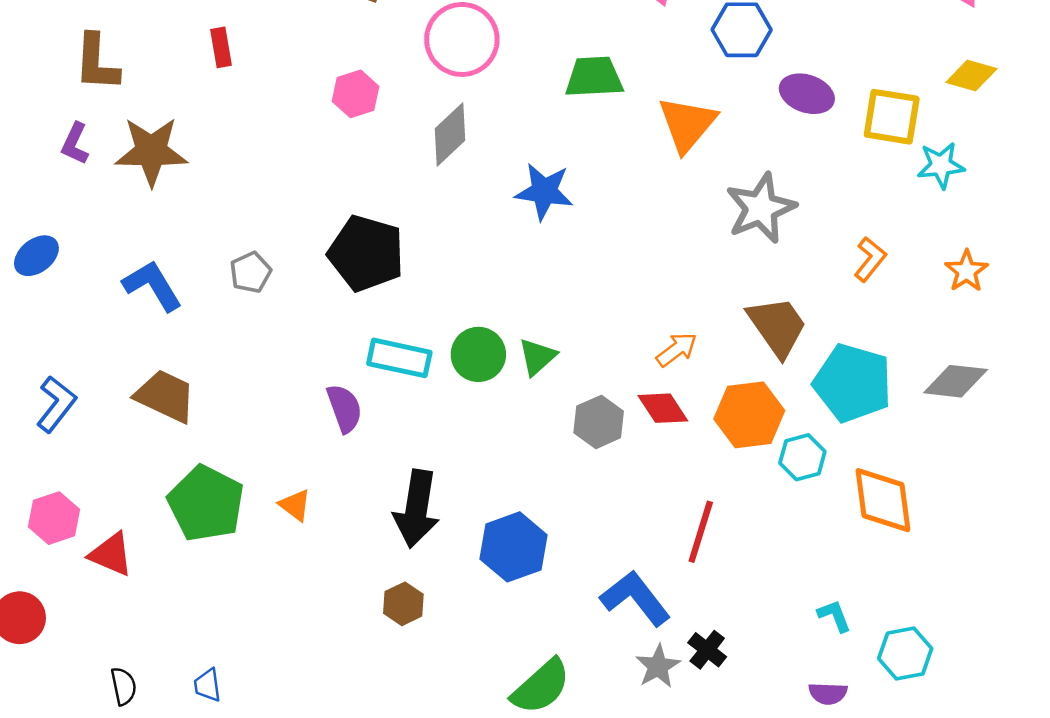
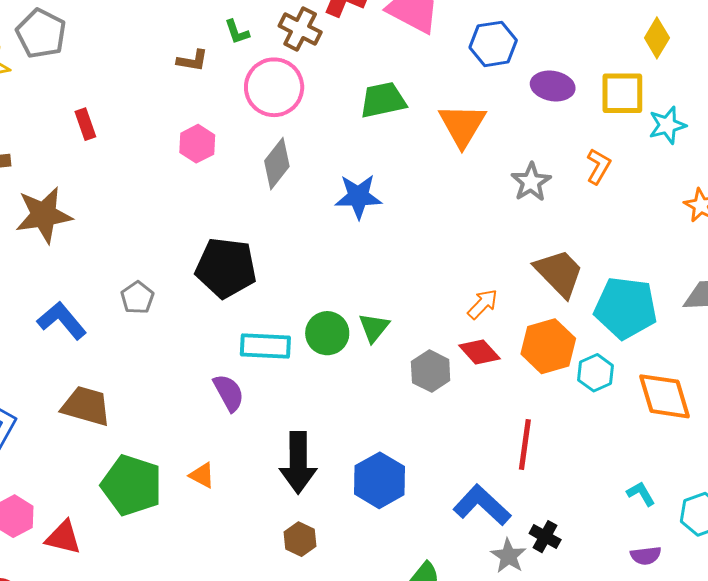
yellow diamond: (971, 76) -> (657, 38), moved, turned -66
gray star: (761, 208) -> (531, 182), size x0.7
orange L-shape: (870, 259) -> (598, 166), moved

